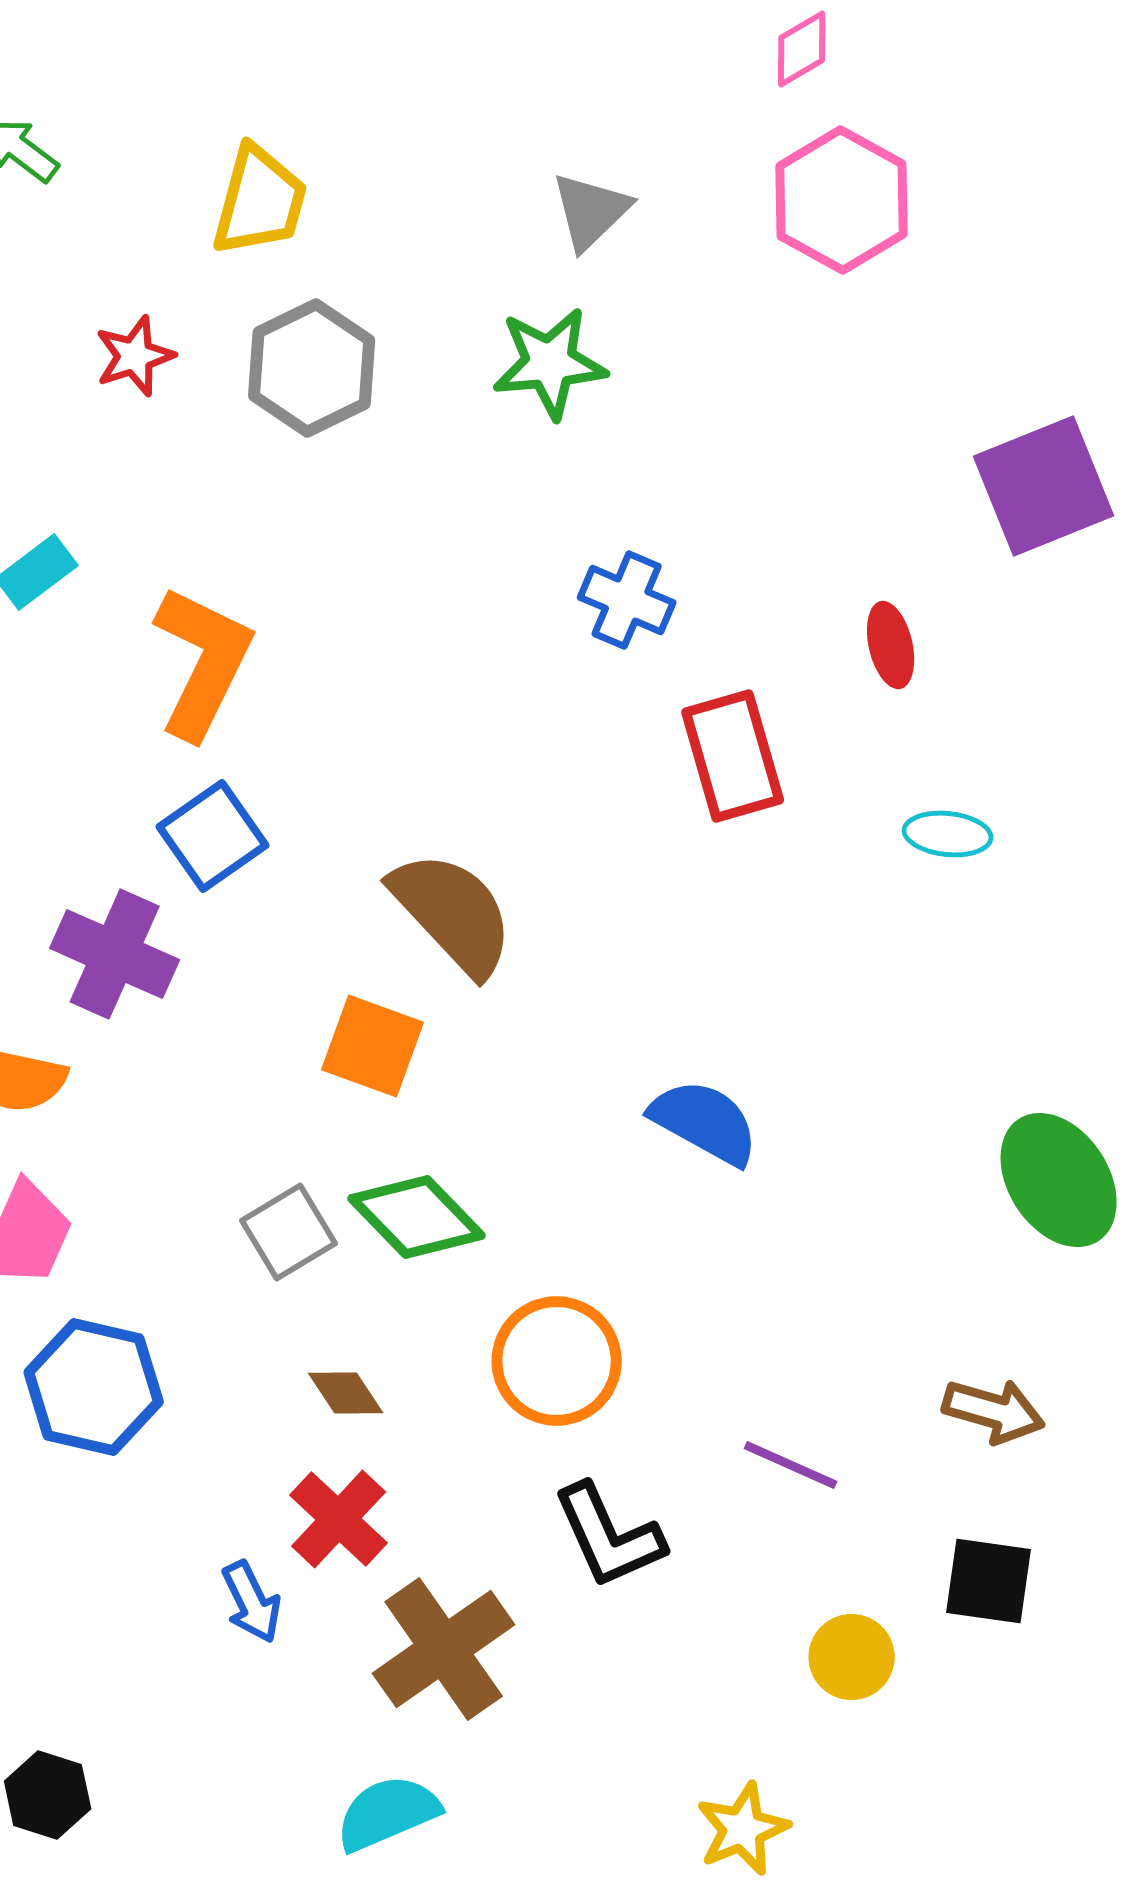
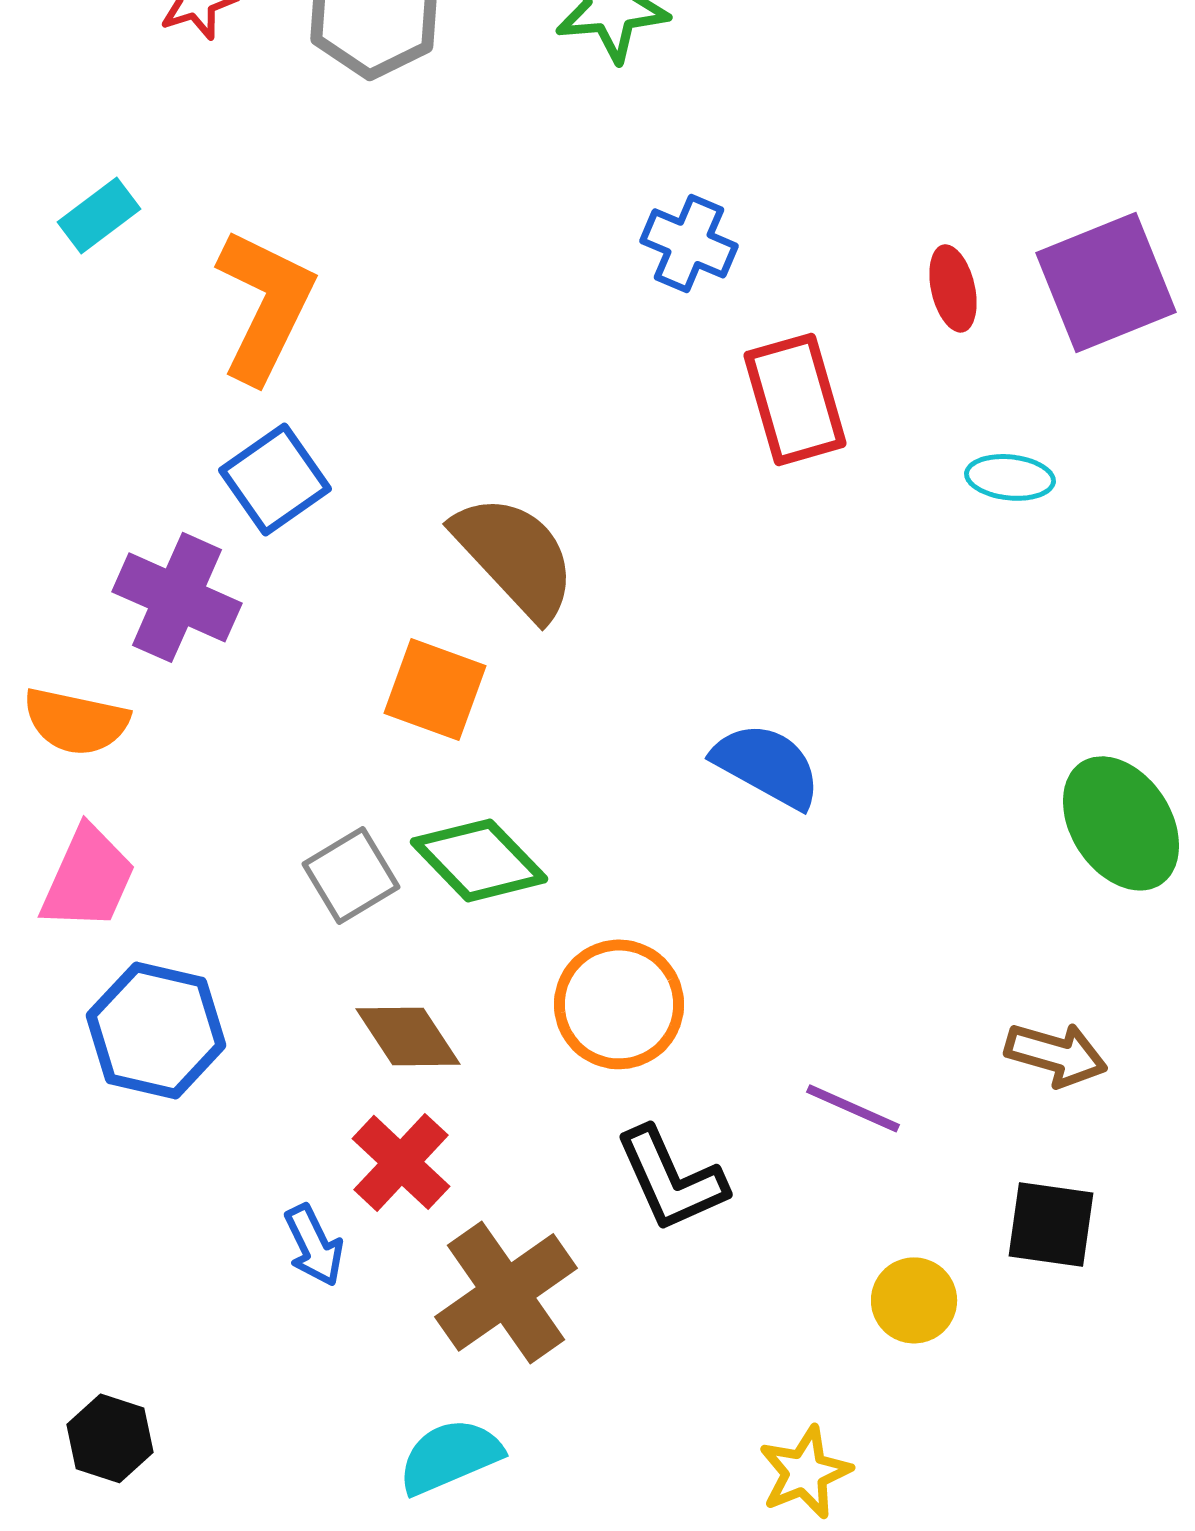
purple square: (1044, 486) -> (1106, 282), moved
brown diamond: (346, 1393) -> (408, 1036), size x1.4

